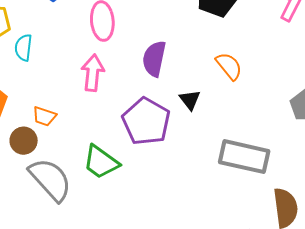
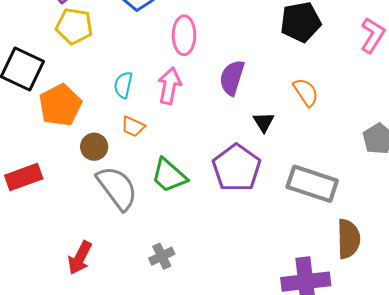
cyan semicircle: (23, 48) -> (123, 85), moved
orange trapezoid: (44, 116) -> (133, 126), moved
purple pentagon: (146, 121) -> (237, 168), moved

